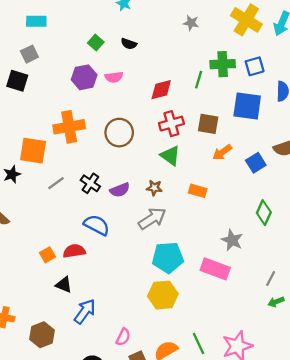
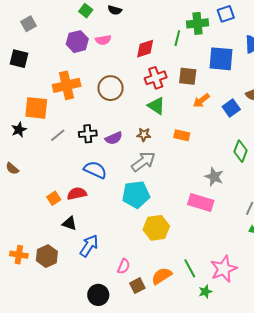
blue square: (255, 66) -> (226, 14), moved
black square: (17, 81) -> (19, 59), moved
black cross: (90, 183) -> (88, 134), turned -36
cyan pentagon: (168, 258) -> (136, 194), moved
brown hexagon: (42, 335) -> (47, 256), moved

